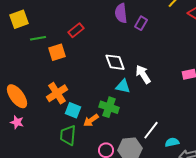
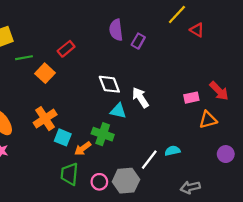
orange square: (57, 52) -> (45, 73), turned -30
green trapezoid: (68, 135) -> (69, 174), moved
cyan semicircle: (172, 142) -> (173, 151), moved

